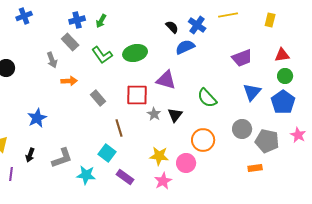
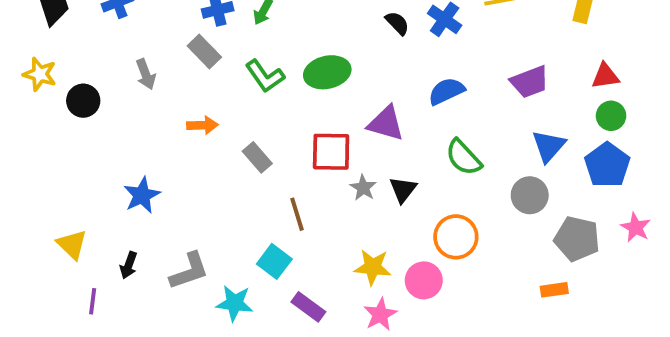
blue semicircle: (185, 47) -> (446, 91), moved
gray arrow: (52, 60) -> (146, 74), moved
gray circle: (242, 129) -> (530, 195), moved

